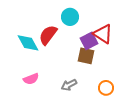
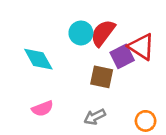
cyan circle: (70, 17) -> (81, 33), moved
red semicircle: (48, 35) -> (103, 33), moved
brown square: (86, 56) -> (102, 77), moved

